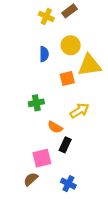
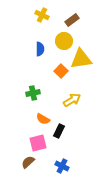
brown rectangle: (69, 11) -> (72, 20), moved
orange square: (67, 78) -> (61, 71), turned -32
orange semicircle: (55, 127) -> (43, 119), moved

